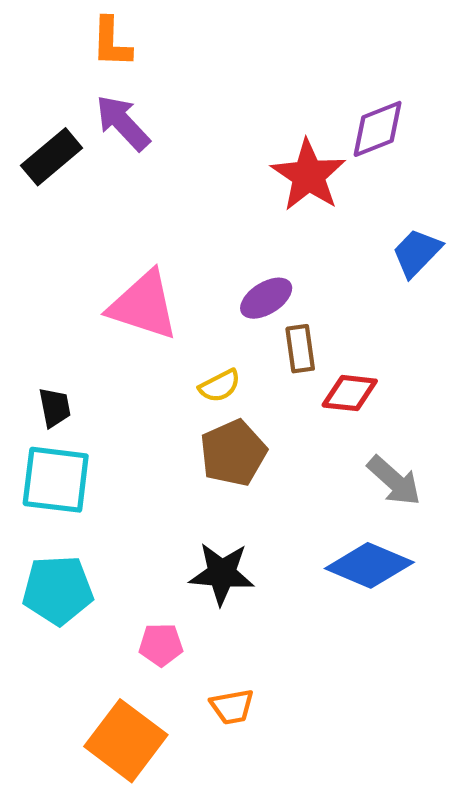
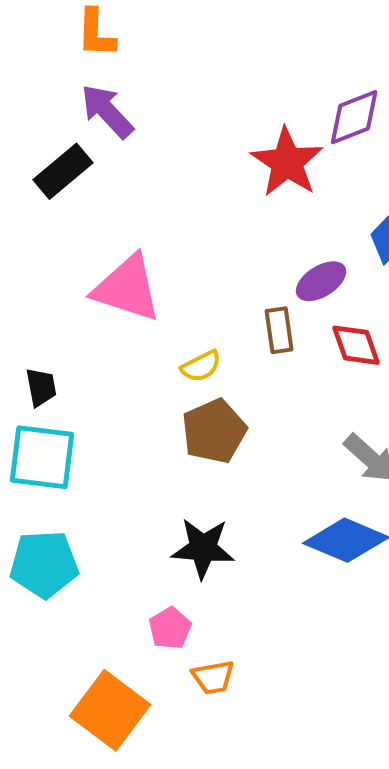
black rectangle: (52, 157) -> (63, 171), moved
purple ellipse: (266, 298) -> (321, 281), moved
red diamond: (350, 393) -> (356, 345), moved, turned 64
pink pentagon: (161, 645) -> (170, 628), moved, turned -30

